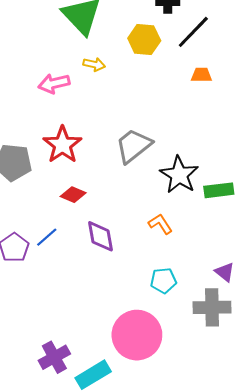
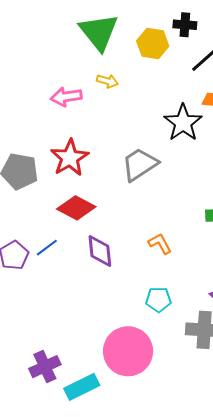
yellow hexagon: (144, 40) -> (153, 43), moved
black star: (179, 175) -> (183, 123), moved
red diamond: (73, 195) -> (76, 208), size x1.5

